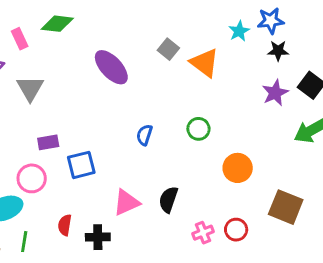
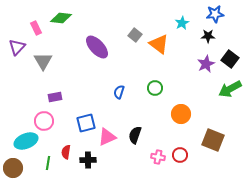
blue star: (271, 21) -> (215, 14), moved
blue square: (81, 165) -> (86, 123), moved
pink cross: (203, 233) -> (158, 157), turned 32
green line: (24, 242) -> (48, 163), moved

